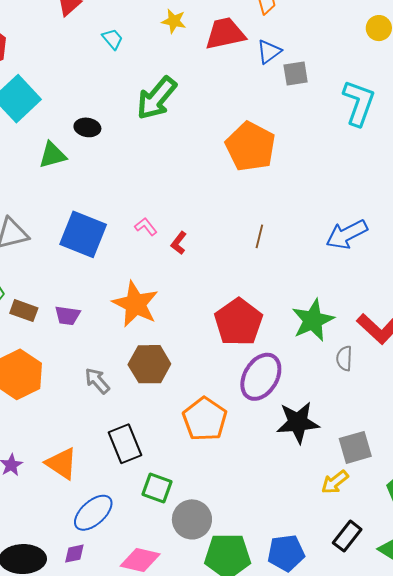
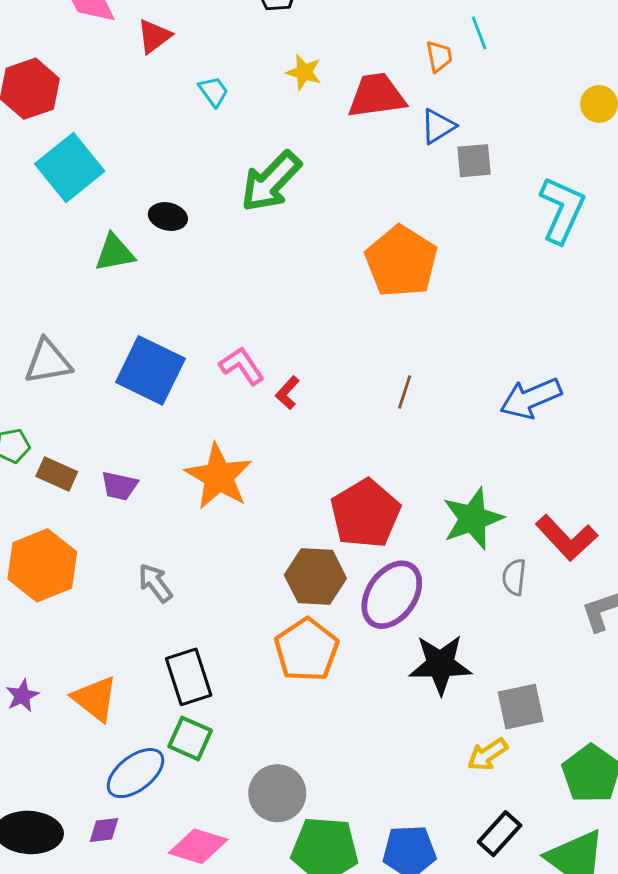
pink L-shape: (146, 227) -> (242, 366), size x1.4
brown hexagon: (149, 364) -> (315, 577), moved
green square: (157, 488) -> (190, 738), moved

